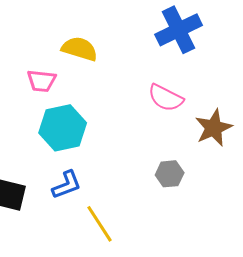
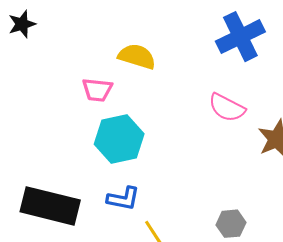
gray hexagon: (170, 174) -> (231, 224), moved
blue L-shape: (67, 185) -> (123, 199), turned 32

